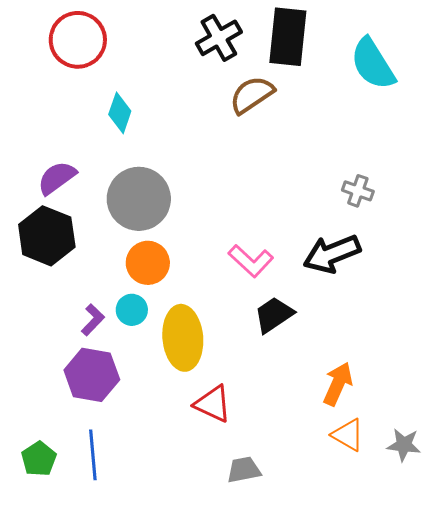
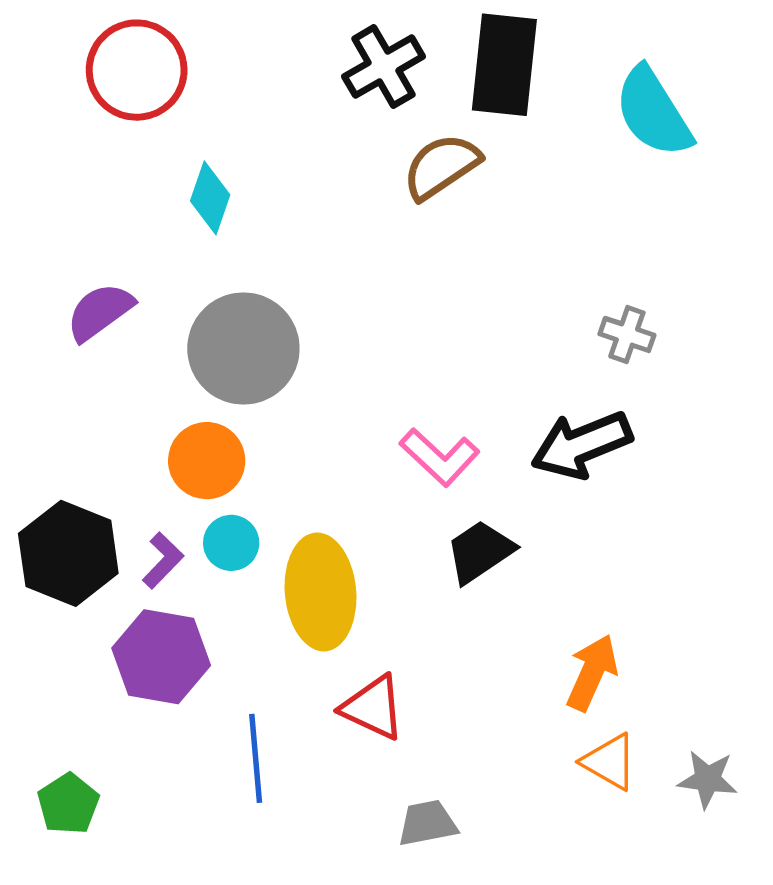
black hexagon: (47, 236) -> (68, 553), moved
orange circle: (148, 263) -> (207, 461), moved
blue line: (93, 455) -> (256, 758), moved

